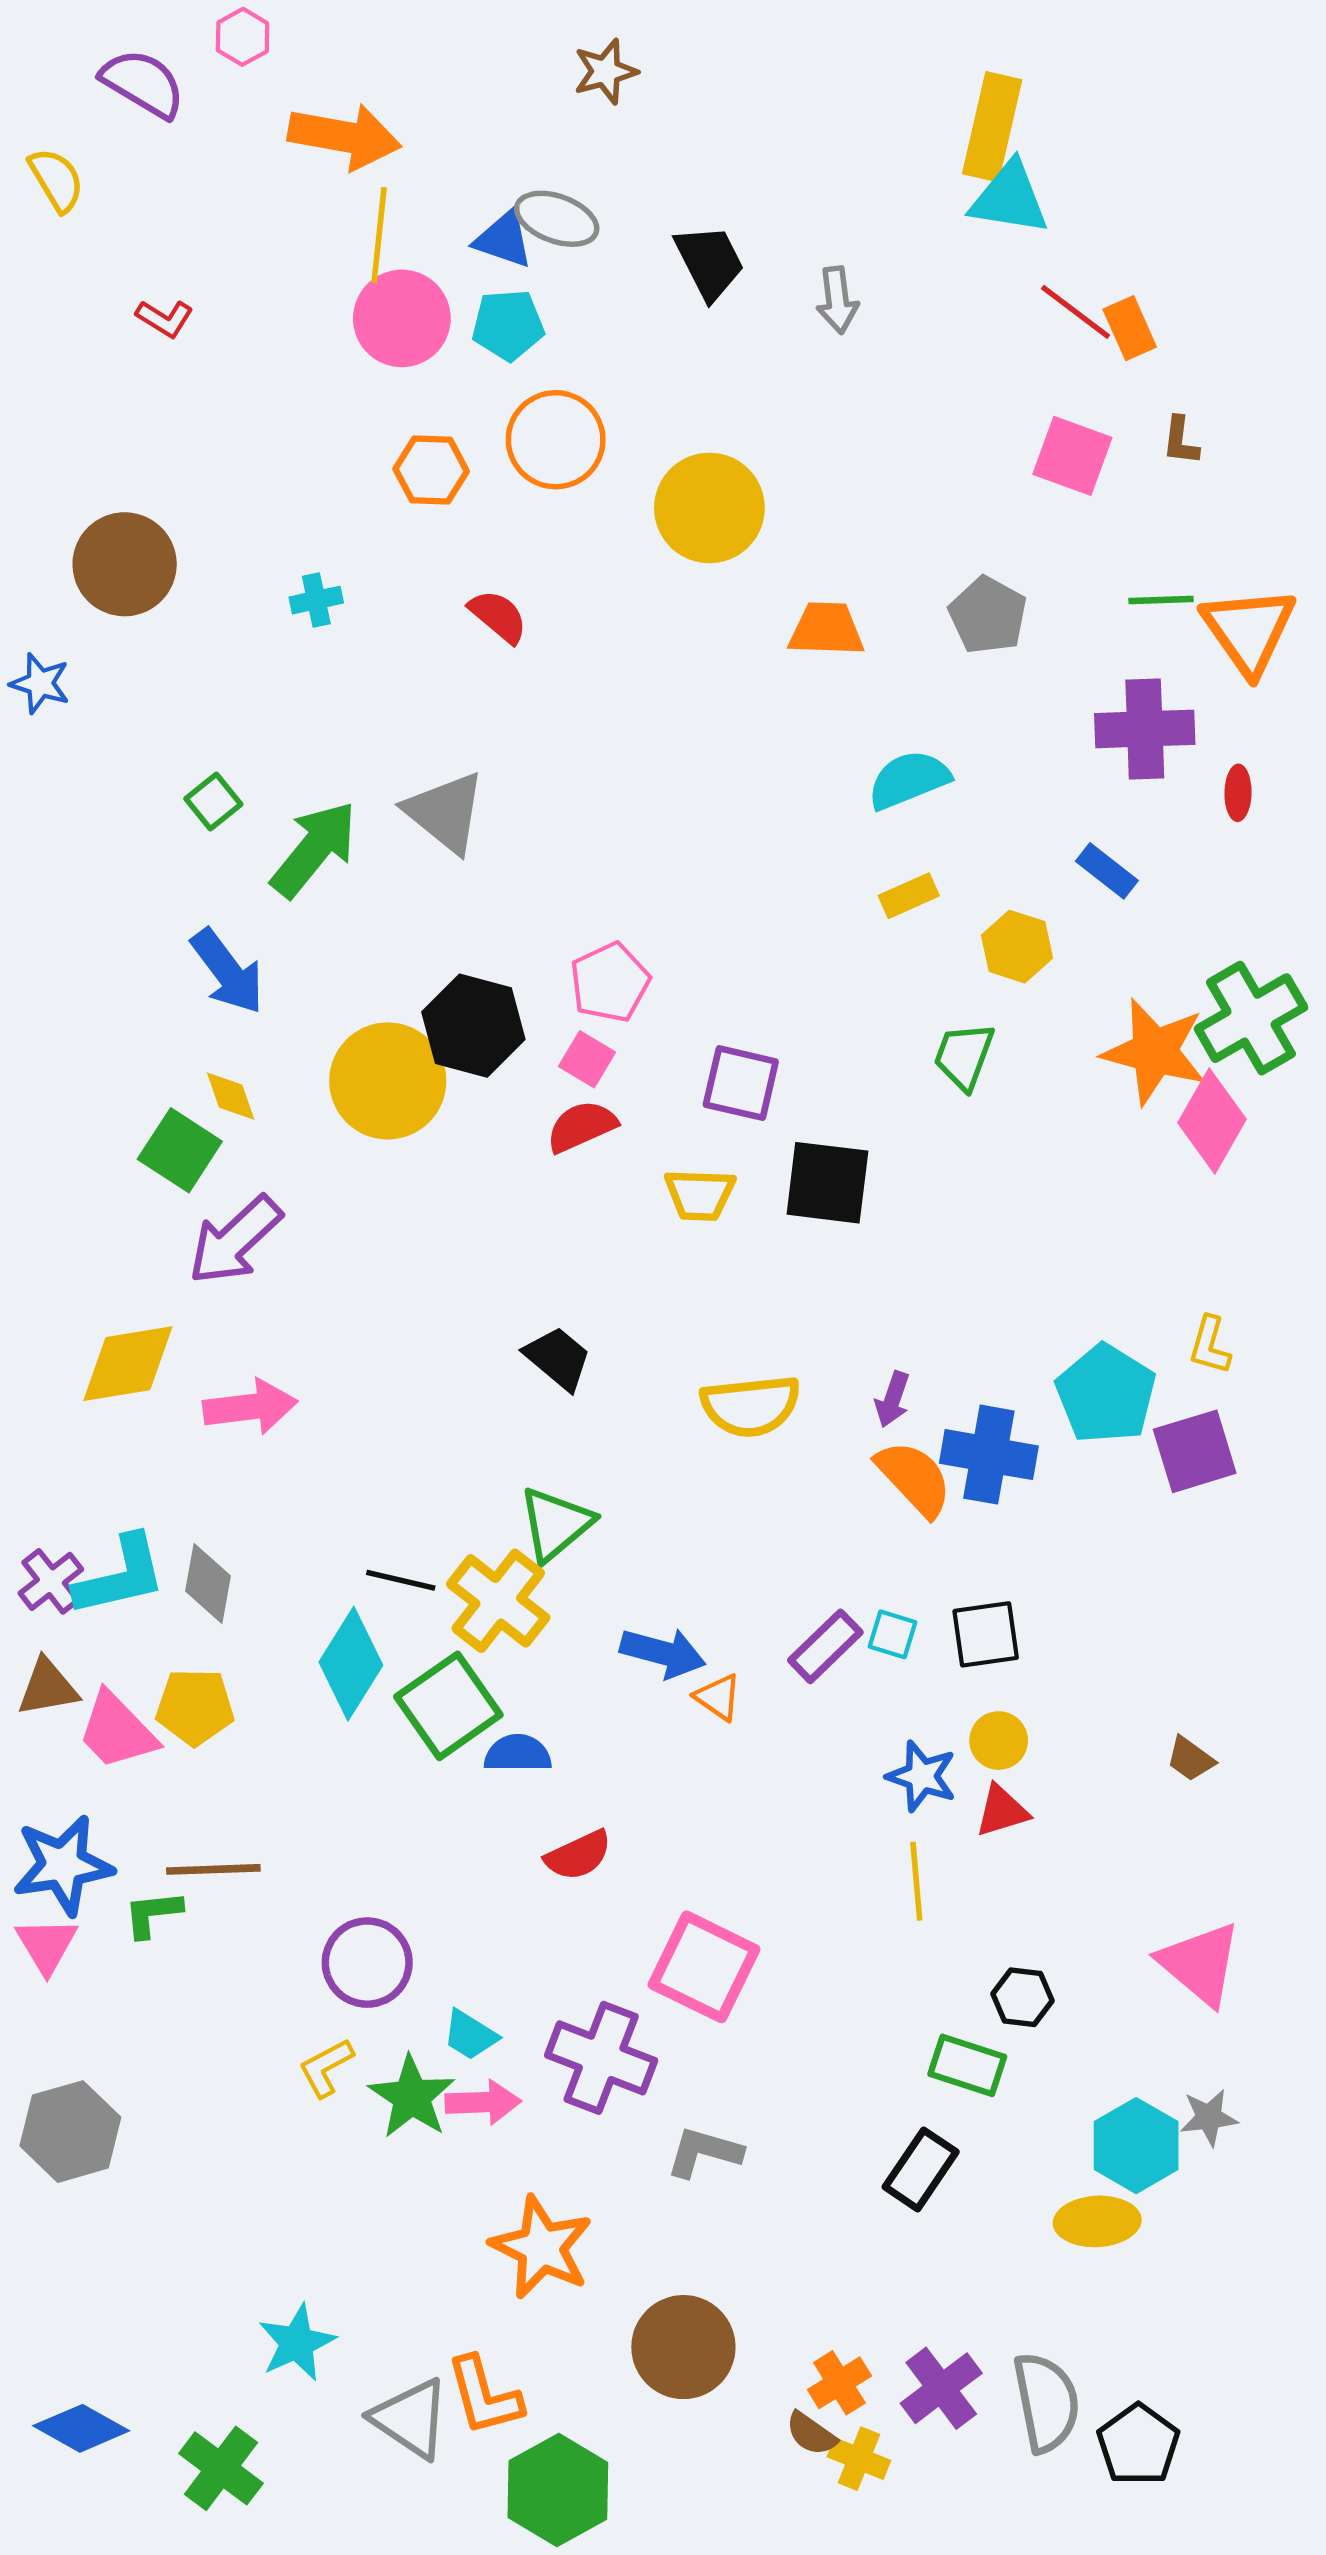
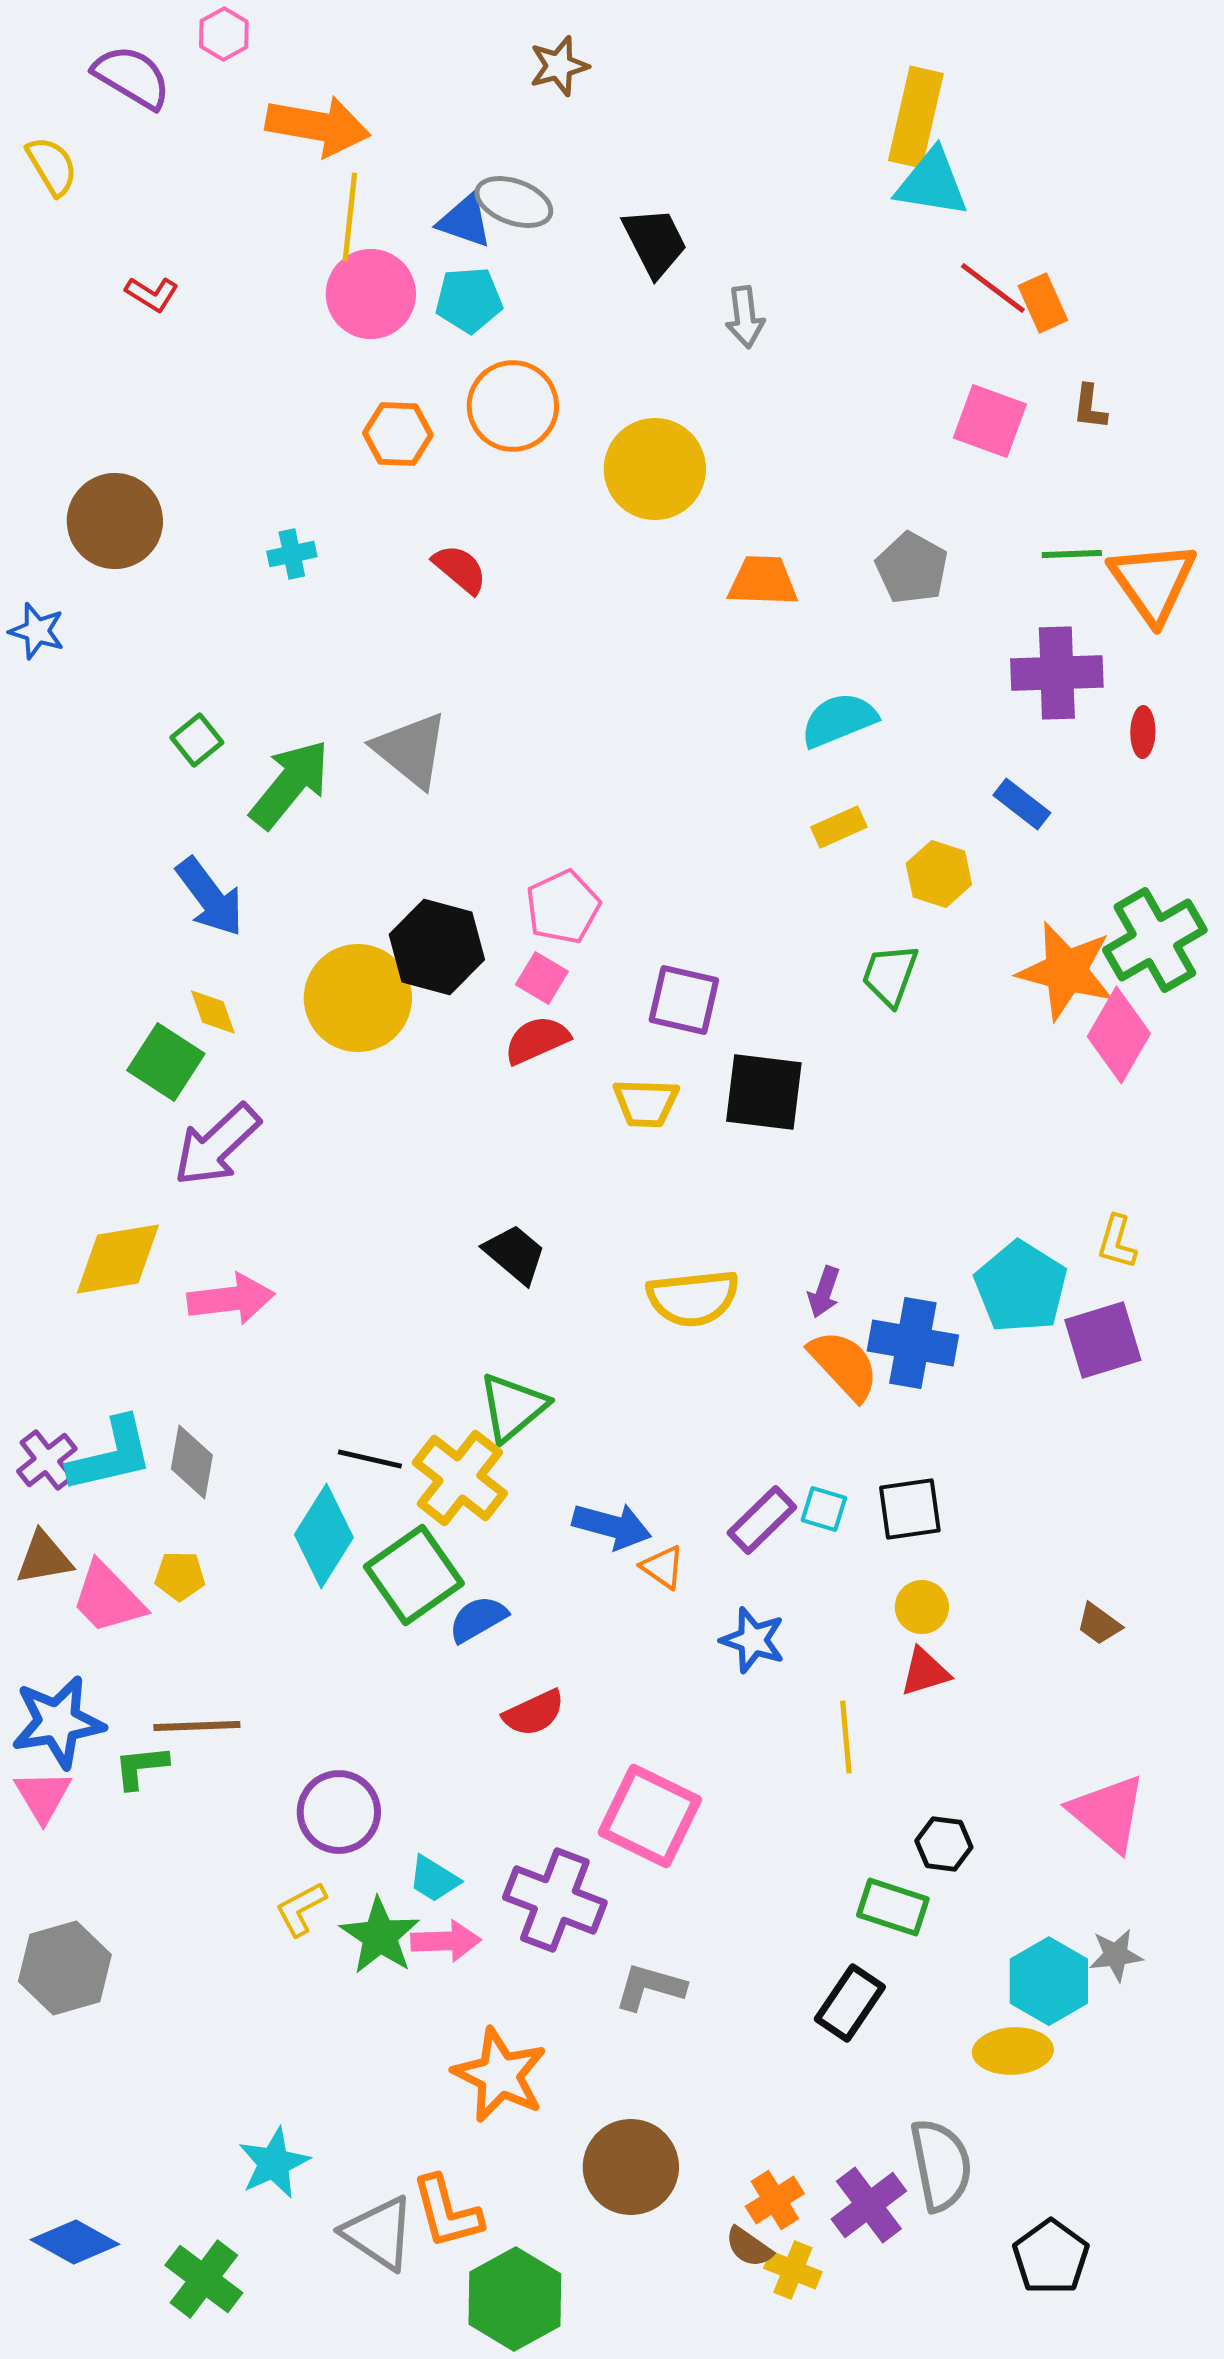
gray arrow: (837, 300) -> (745, 317), moved
yellow pentagon: (195, 1707) -> (180, 1576), size x0.7
blue semicircle: (518, 1754) -> (478, 1619), turned -30
blue star: (922, 1776) -> (753, 1640), moved
gray semicircle: (1046, 2402) -> (941, 2165), moved

